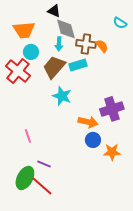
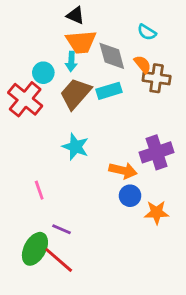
cyan semicircle: (120, 23) -> (147, 32), moved
gray diamond: (66, 29) -> (112, 56), moved
orange trapezoid: (24, 30) -> (81, 42), moved
cyan arrow: (59, 44) -> (71, 62), moved
brown cross: (86, 44) -> (157, 78), moved
cyan star: (62, 96) -> (75, 147), moved

